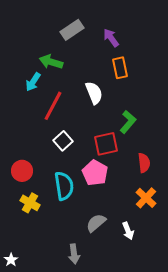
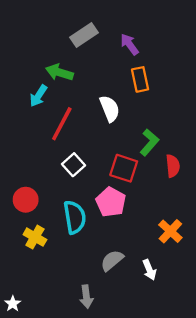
red square: (106, 144) -> (124, 168), turned 30
red semicircle: (144, 163) -> (173, 166), moved

